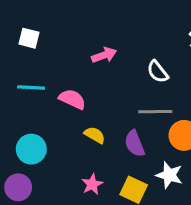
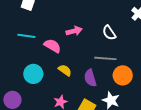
pink arrow: (104, 55) -> (74, 31), moved
cyan circle: (31, 149) -> (33, 74), moved

